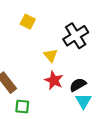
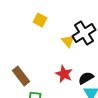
yellow triangle: (51, 55) -> (68, 41), moved

